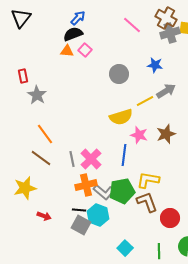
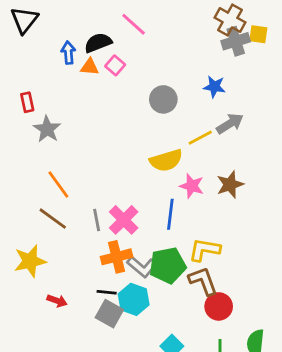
blue arrow: (78, 18) -> (68, 53), moved, turned -49
pink line: (132, 25) -> (134, 24), moved
red circle: (170, 218) -> (219, 306), moved

